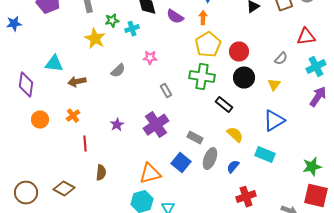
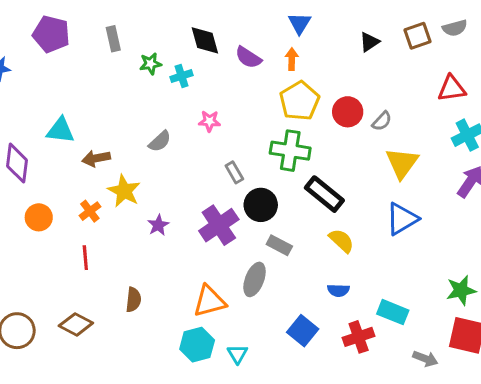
yellow star: (95, 39) -> (124, 191), moved
gray semicircle: (281, 59) -> (382, 121), moved
black circle: (244, 78) -> (261, 205), moved
yellow triangle: (274, 85) -> (402, 163), size x1.6
black rectangle: (224, 105) -> (324, 194), size x1.4
red line: (85, 144) -> (85, 258), moved
cyan rectangle: (265, 155) -> (393, 312), moved
gray ellipse: (210, 159) -> (255, 279), moved
blue square: (181, 163) -> (303, 331), moved
blue semicircle: (233, 167) -> (338, 290), turned -128

